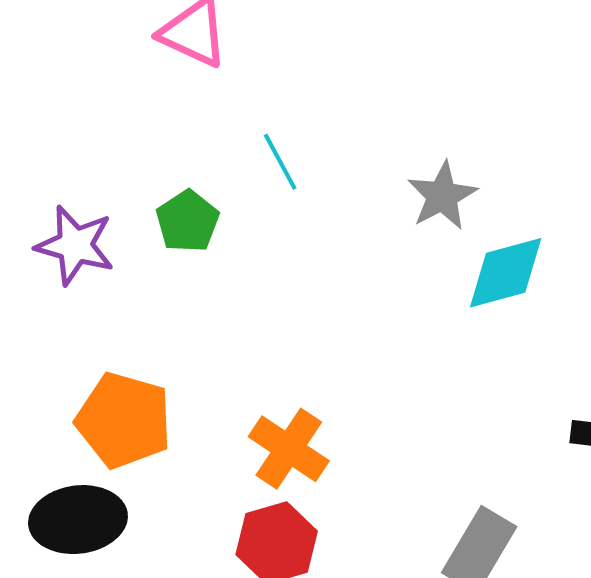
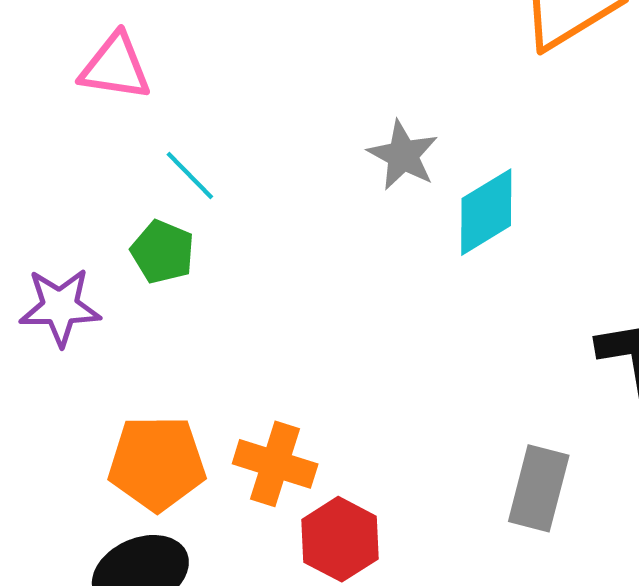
cyan line: (280, 162) -> (190, 175), moved
orange cross: (289, 449) -> (275, 464), moved

